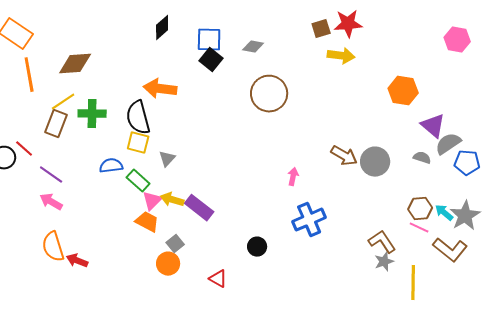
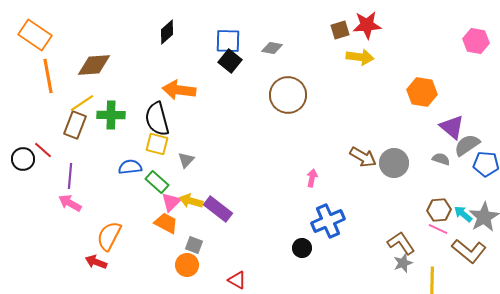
black diamond: (162, 28) -> (167, 32), moved
purple line: (51, 175) -> (70, 176), turned 60
gray square: (175, 244) -> (194, 245), turned -30
orange semicircle: (53, 247) -> (109, 236), moved, turned 44
black circle: (257, 247) -> (302, 248), moved

